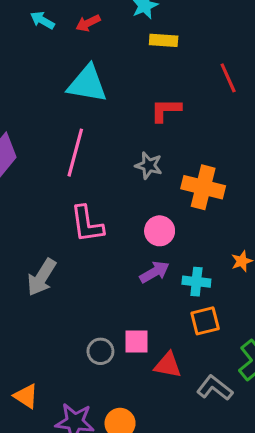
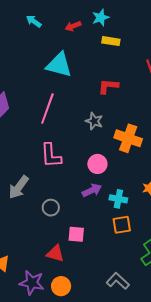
red arrow: (88, 23) -> (73, 26), moved
gray circle: (100, 351) -> (51, 208), moved
red triangle: (168, 365) -> (55, 253), moved
gray L-shape: (215, 388) -> (118, 281), moved

